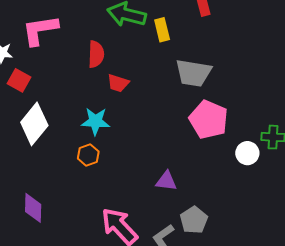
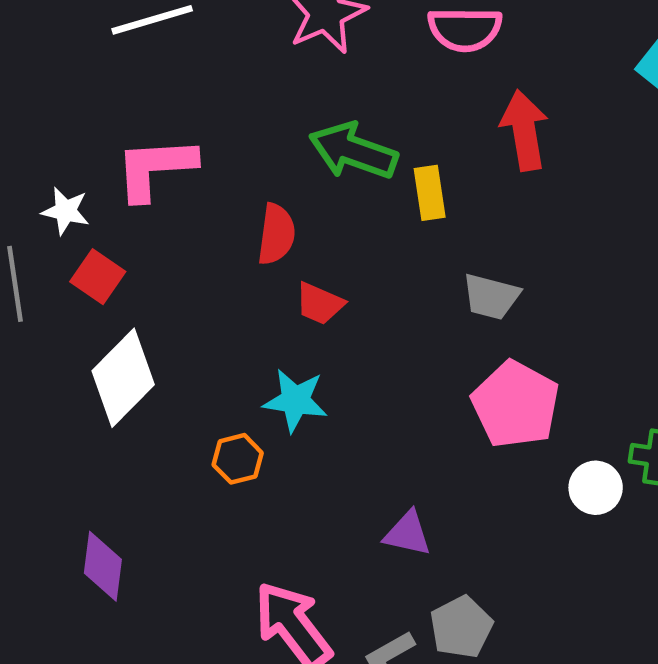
gray trapezoid: (193, 73) -> (491, 297), size x0.7
cyan star: (95, 121) -> (295, 400), moved

